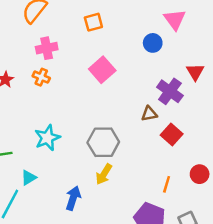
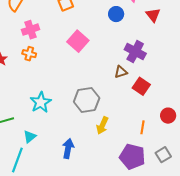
red triangle: (195, 72) -> (153, 15), moved
yellow arrow: (104, 174) -> (102, 125), moved

